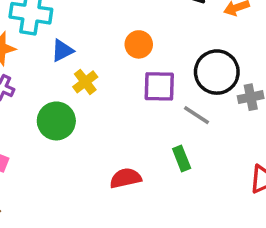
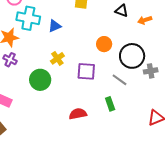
orange circle: (139, 44) -> (104, 44), moved
blue triangle: (62, 50) -> (55, 26), moved
purple square: (159, 86) -> (86, 71), moved

